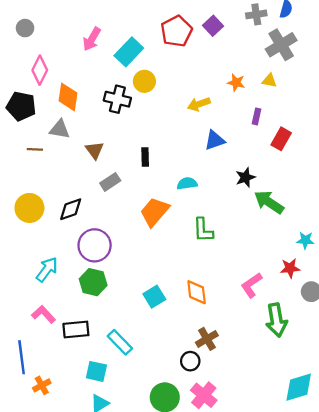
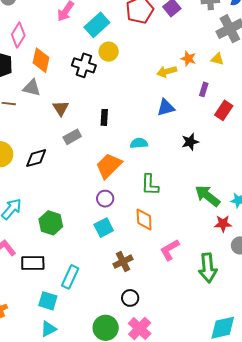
yellow arrow: (199, 104) -> (167, 72), moved
green arrow: (269, 202) -> (207, 196), moved
purple circle: (95, 245) -> (105, 199), moved, size x0.6
pink L-shape: (251, 285) -> (170, 250), moved
orange diamond: (197, 292) -> (144, 220), moved
cyan square: (154, 297) -> (104, 228), moved
brown cross: (207, 339) -> (123, 262), moved
cyan rectangle: (120, 342) -> (70, 277), turned 65

